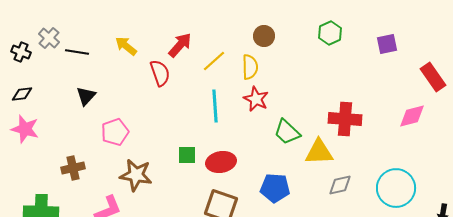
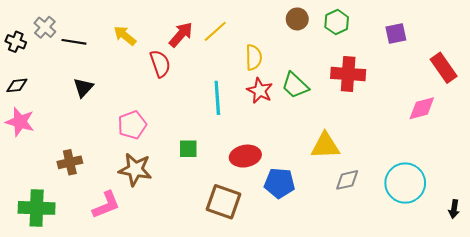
brown circle: (264, 36) -> (297, 19), moved
yellow line: (214, 61) -> (215, 31), moved
red cross: (345, 119) -> (348, 74), moved
pink pentagon: (115, 132) -> (132, 125), moved
green trapezoid: (287, 132) -> (295, 85), moved
red ellipse: (221, 162) -> (245, 156), moved

